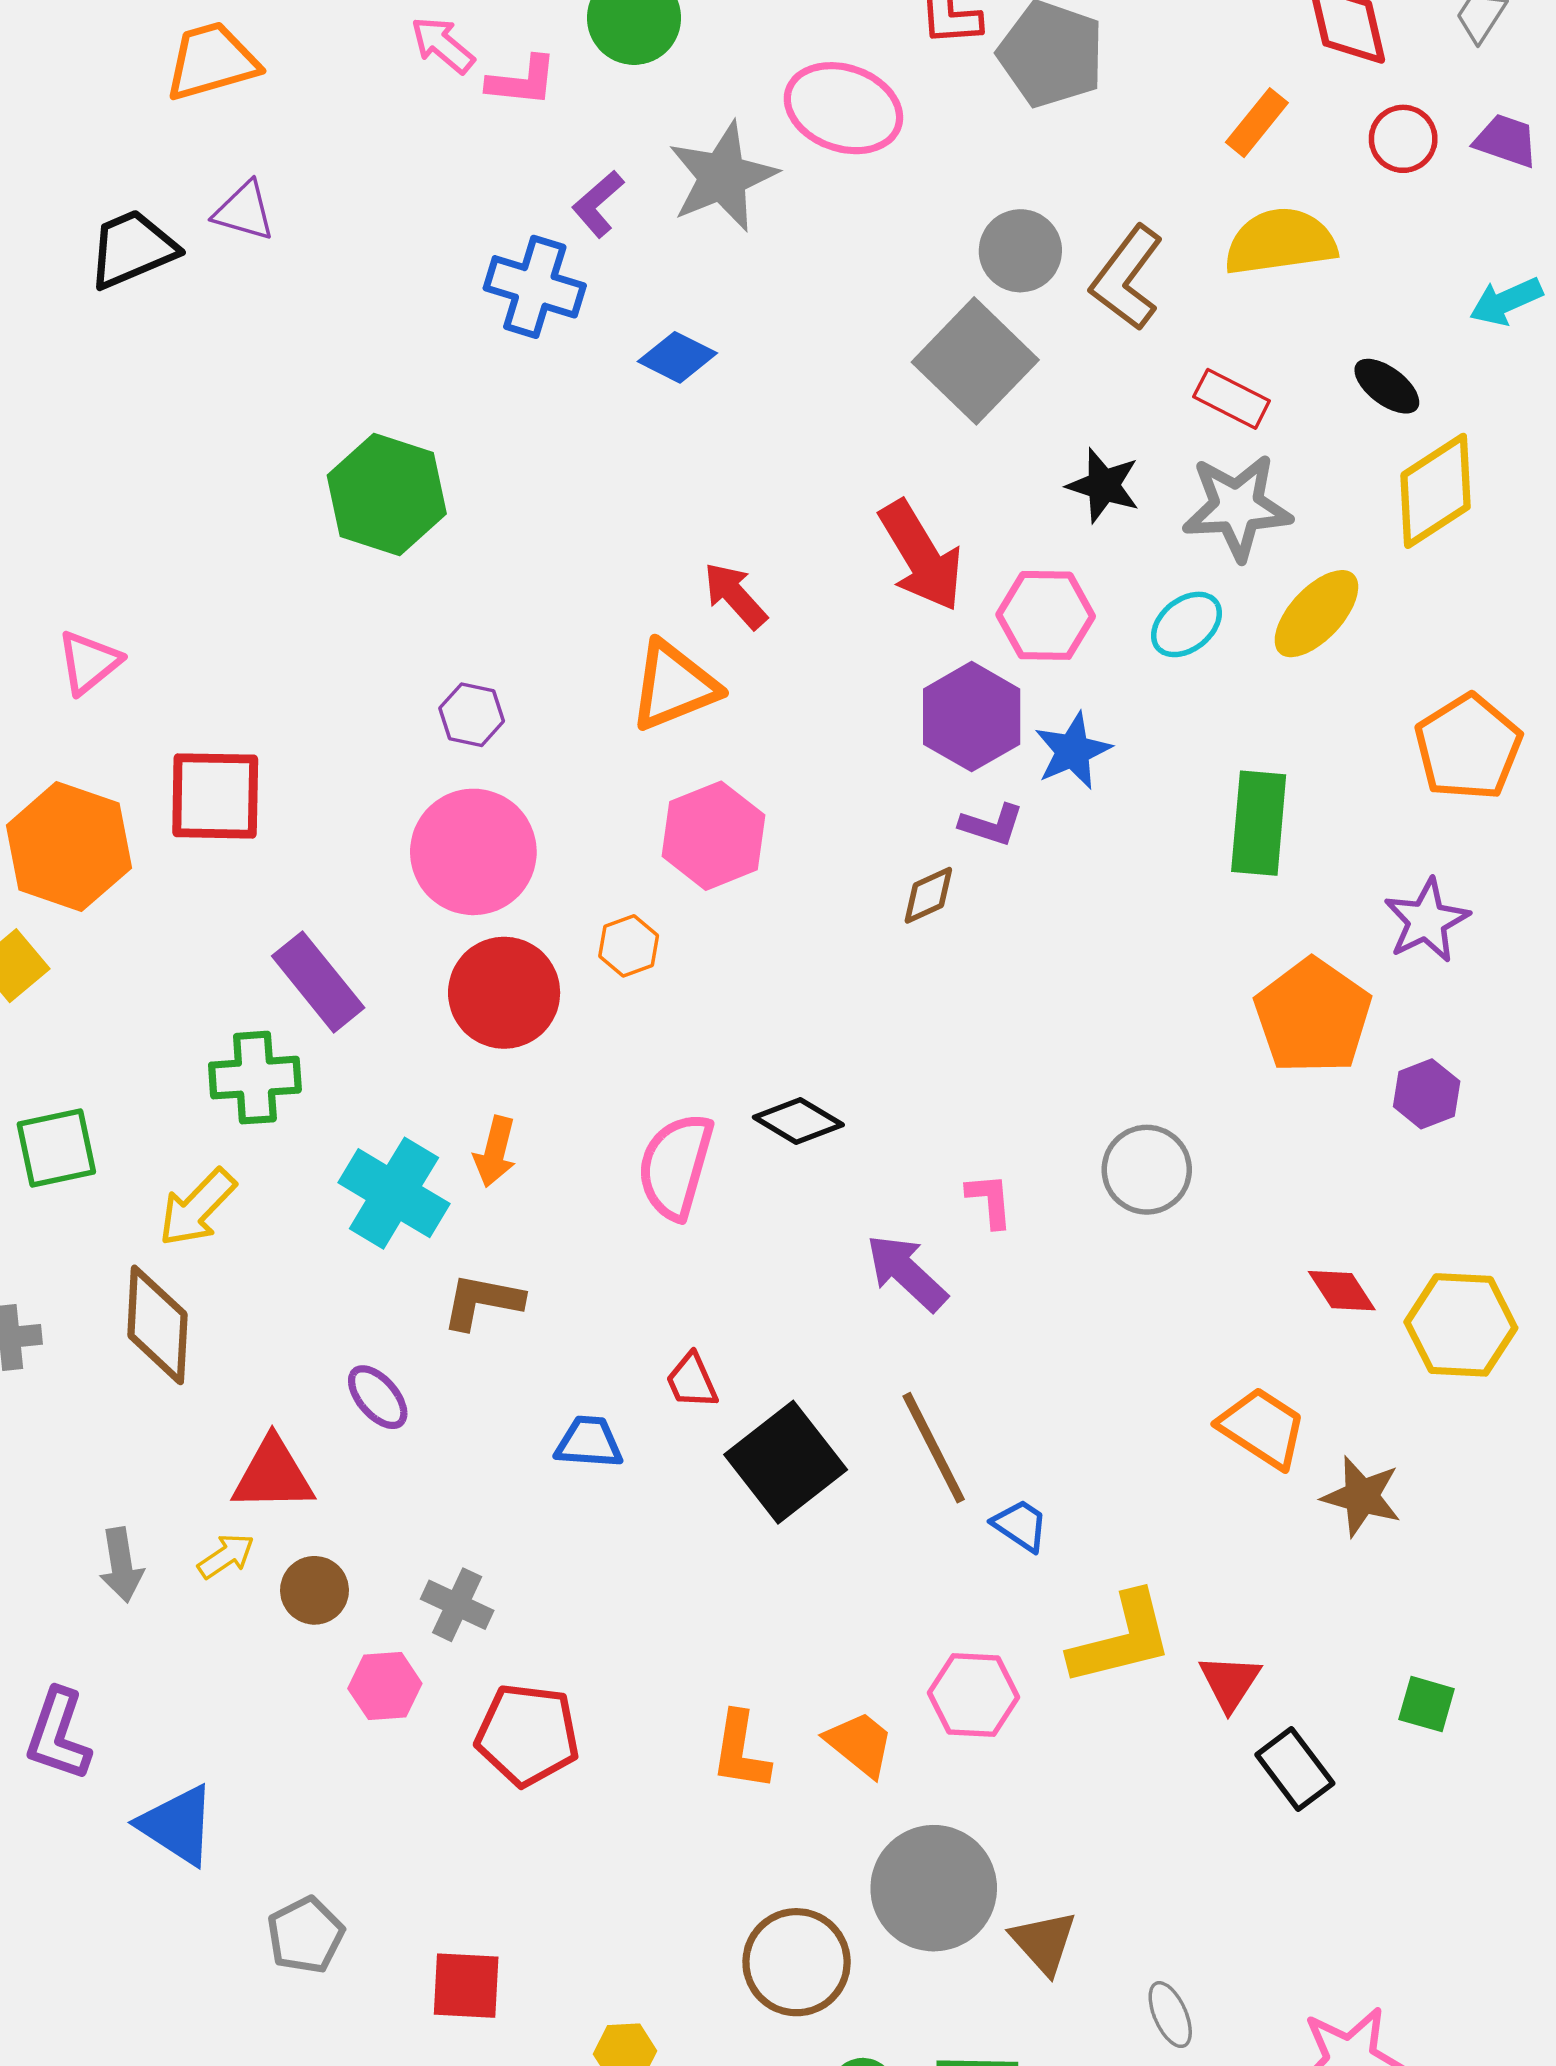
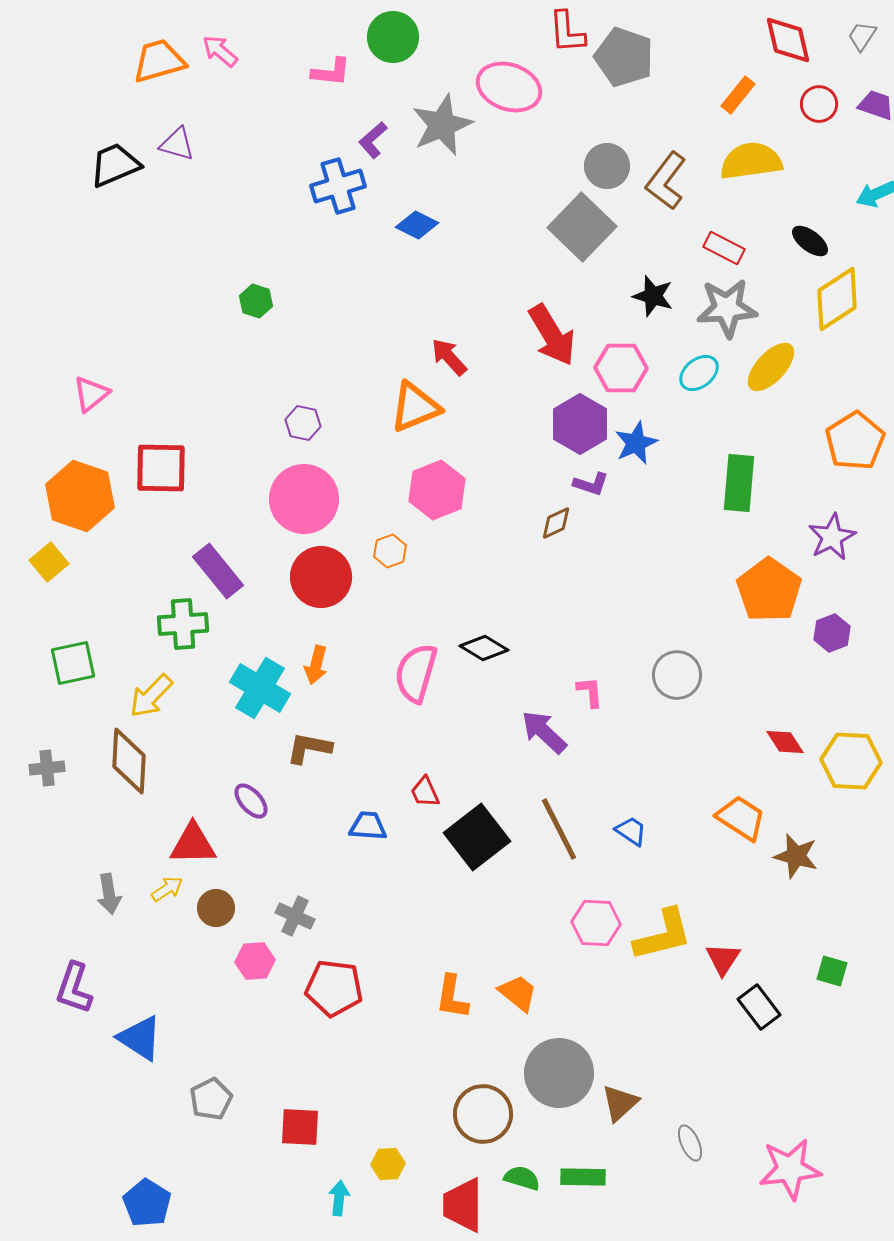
pink arrow: (443, 45) -> (220, 51), moved
blue cross: (535, 287) -> (338, 186), turned -34
green hexagon: (387, 494) -> (256, 301), size x0.5
blue trapezoid: (1020, 1525) -> (631, 831), moved
pink hexagon: (973, 1695) -> (596, 923), moved
brown triangle: (1044, 1942) -> (620, 1103), turned 30

